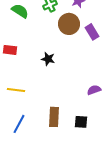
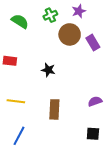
brown rectangle: (54, 117) -> (54, 109), moved
black square: (81, 122) -> (93, 134), moved

